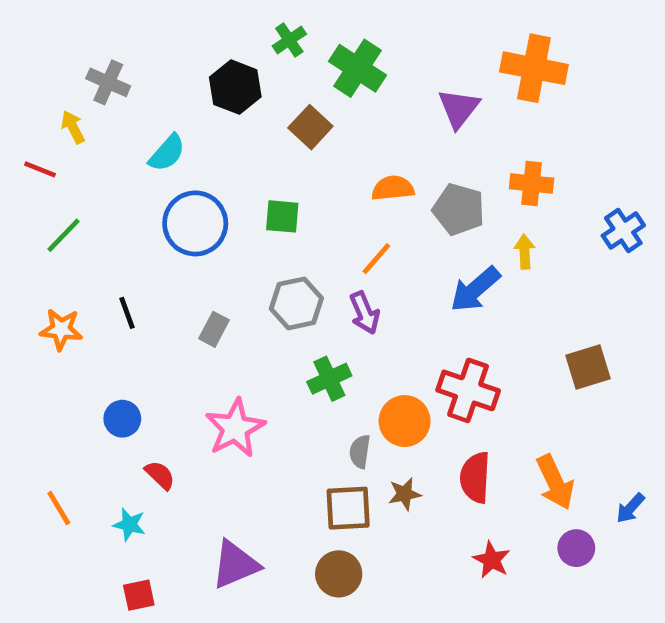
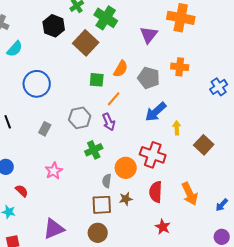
brown square: (310, 127) -> (86, 43), size x1.4
cyan semicircle: (167, 153) -> (15, 49), moved
orange semicircle: (393, 188) -> (121, 69), turned 126
green square: (282, 216) -> (97, 80), moved
yellow arrow: (525, 252) -> (177, 128), moved
brown square: (588, 367) -> (204, 145), turned -30
pink star: (235, 428) -> (54, 171), size x0.7
purple circle: (576, 548) -> (222, 237), moved

